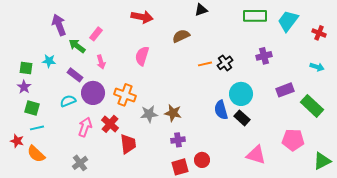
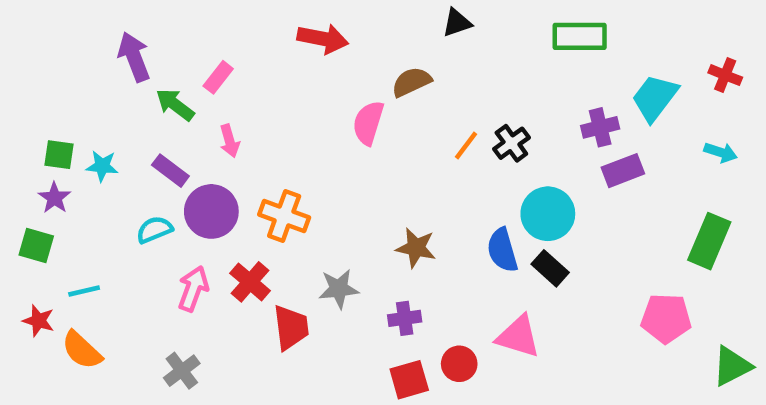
cyan trapezoid: (288, 21) -> (655, 98), moved
pink semicircle: (142, 56) -> (368, 123), moved
cyan star: (49, 61) -> (102, 166), moved
orange line: (205, 64) -> (466, 146), turned -40
purple rectangle: (285, 90) -> (623, 171), moved
green rectangle: (312, 106) -> (709, 241), turned 70
green square: (32, 108) -> (36, 246), moved
brown star: (173, 113) -> (416, 248), moved
gray star: (149, 114) -> (339, 289), moved
pink triangle: (256, 155) -> (518, 337), moved

